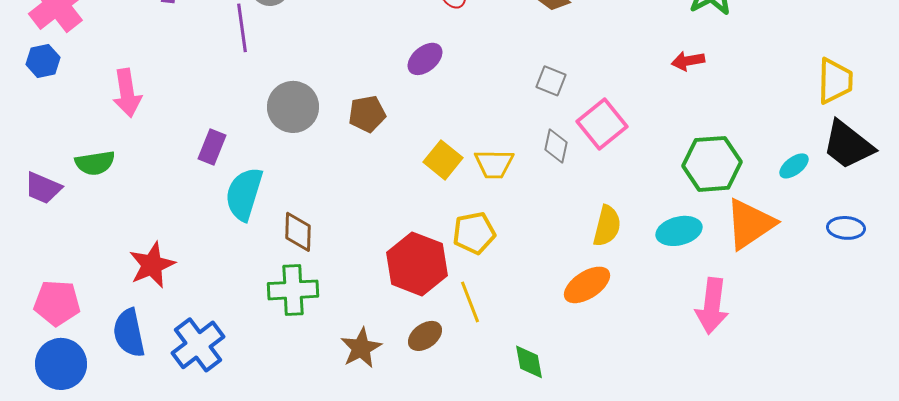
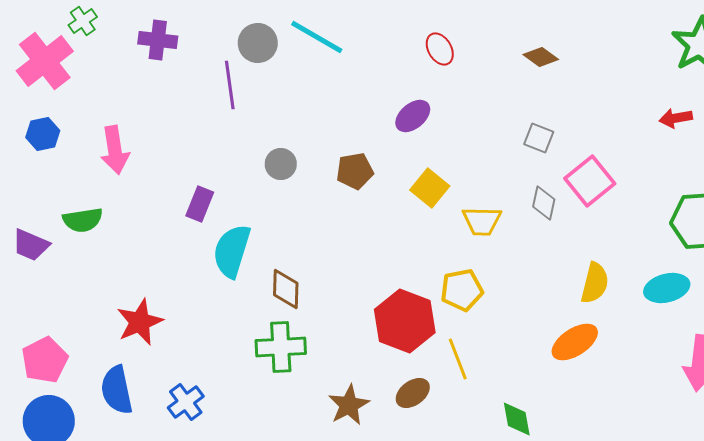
blue hexagon: (43, 61) -> (43, 134), moved
gray circle: (293, 107) -> (281, 164), size x0.6
yellow square: (443, 160) -> (430, 188), moved
pink pentagon: (57, 303) -> (45, 360), turned -30
blue cross: (198, 345) -> (186, 402), size x0.7

